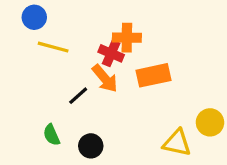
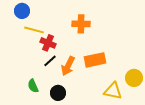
red cross: (111, 53) -> (48, 43), moved
orange rectangle: (154, 75) -> (95, 60), moved
orange arrow: (105, 78) -> (68, 66), moved, turned 66

